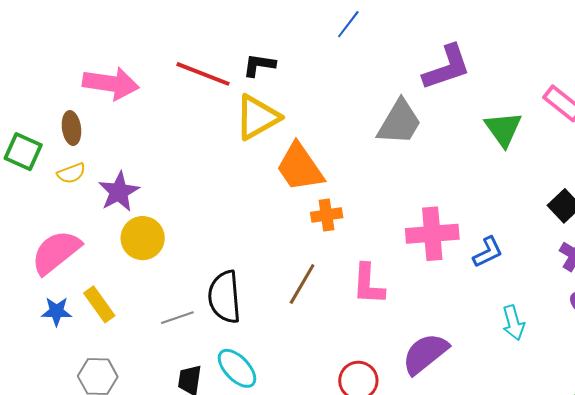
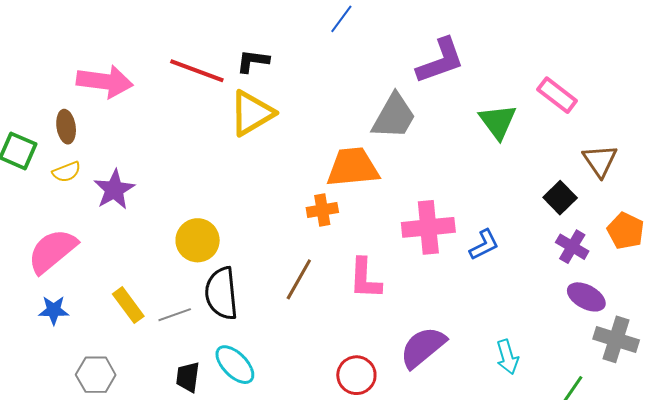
orange trapezoid: (300, 167) -> (353, 167), moved, turned 120
yellow circle: (143, 238) -> (198, 240), moved
yellow rectangle: (99, 304) -> (128, 305), moved
cyan arrow: (513, 323) -> (507, 357), moved

